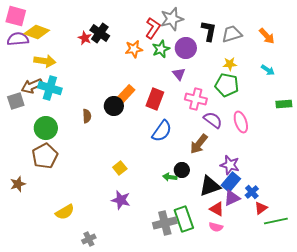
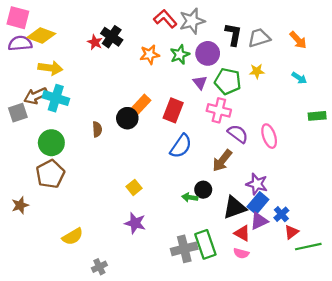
red L-shape: (153, 28) -> (165, 19), moved, turned -75
green pentagon: (227, 85) -> (228, 81), moved

